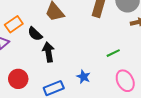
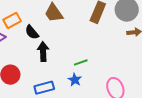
green line: (113, 53) -> (81, 62), moved

